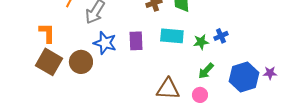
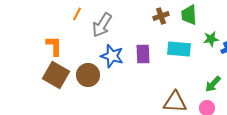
green star: (201, 42) -> (211, 39), moved

